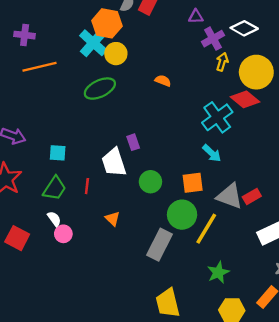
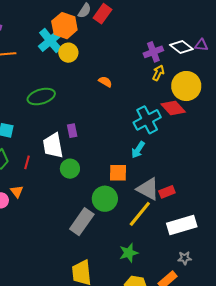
purple triangle: (196, 16) -> (201, 45), moved
green ellipse: (100, 89) -> (41, 96), moved
cyan arrow: (212, 153) -> (138, 150), turned 72
green circle: (150, 182) -> (70, 169), moved
orange triangle: (113, 219) -> (17, 191), moved
yellow line: (206, 229) -> (140, 214), moved

